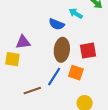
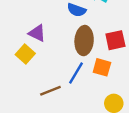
purple triangle: (23, 42) -> (37, 33), turned 35
yellow square: (12, 59) -> (25, 54), turned 35

